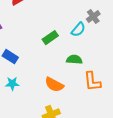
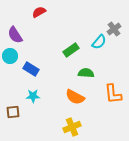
green semicircle: (74, 60) -> (86, 73), moved

